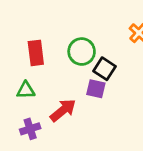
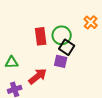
green circle: (82, 52) -> (62, 35), moved
red rectangle: (36, 53) -> (41, 36), moved

